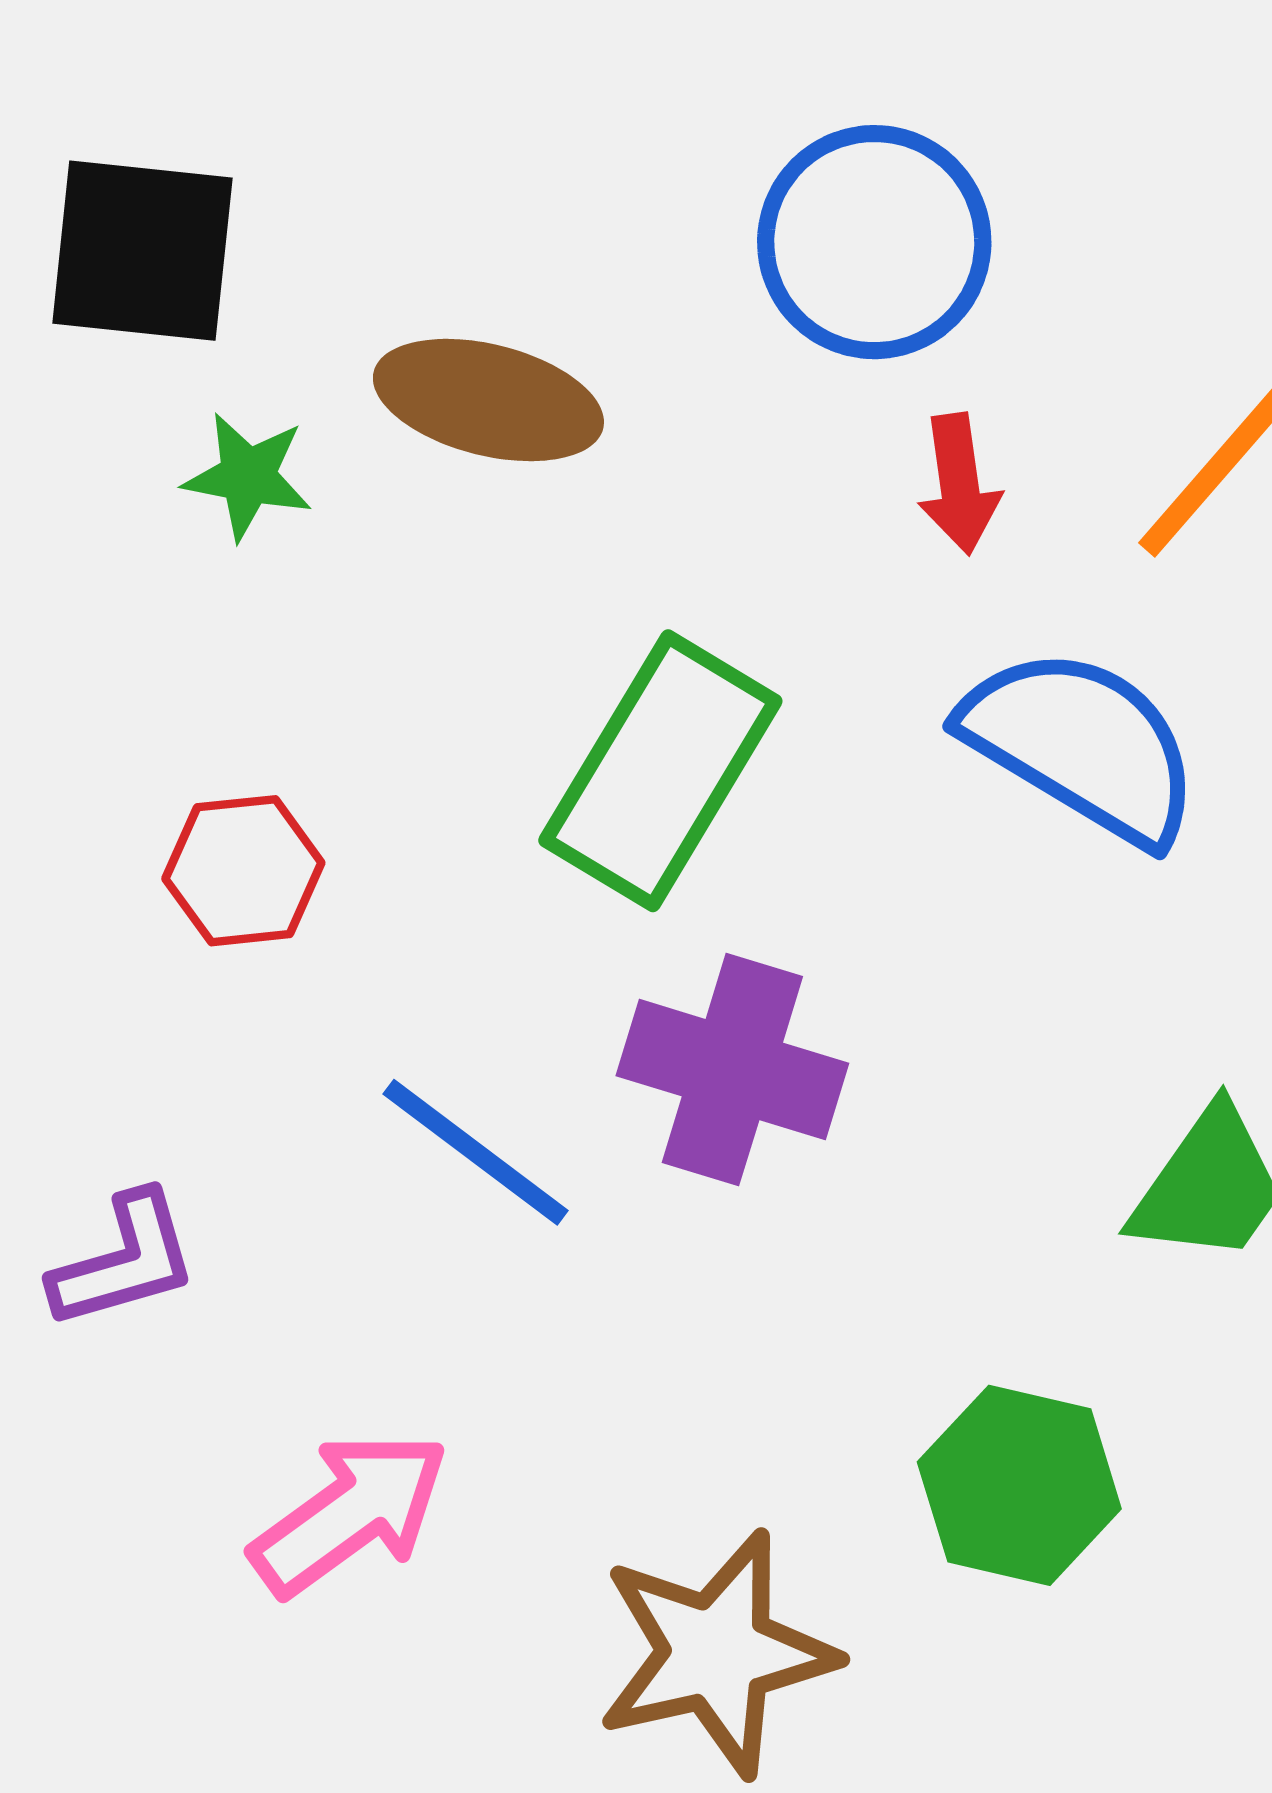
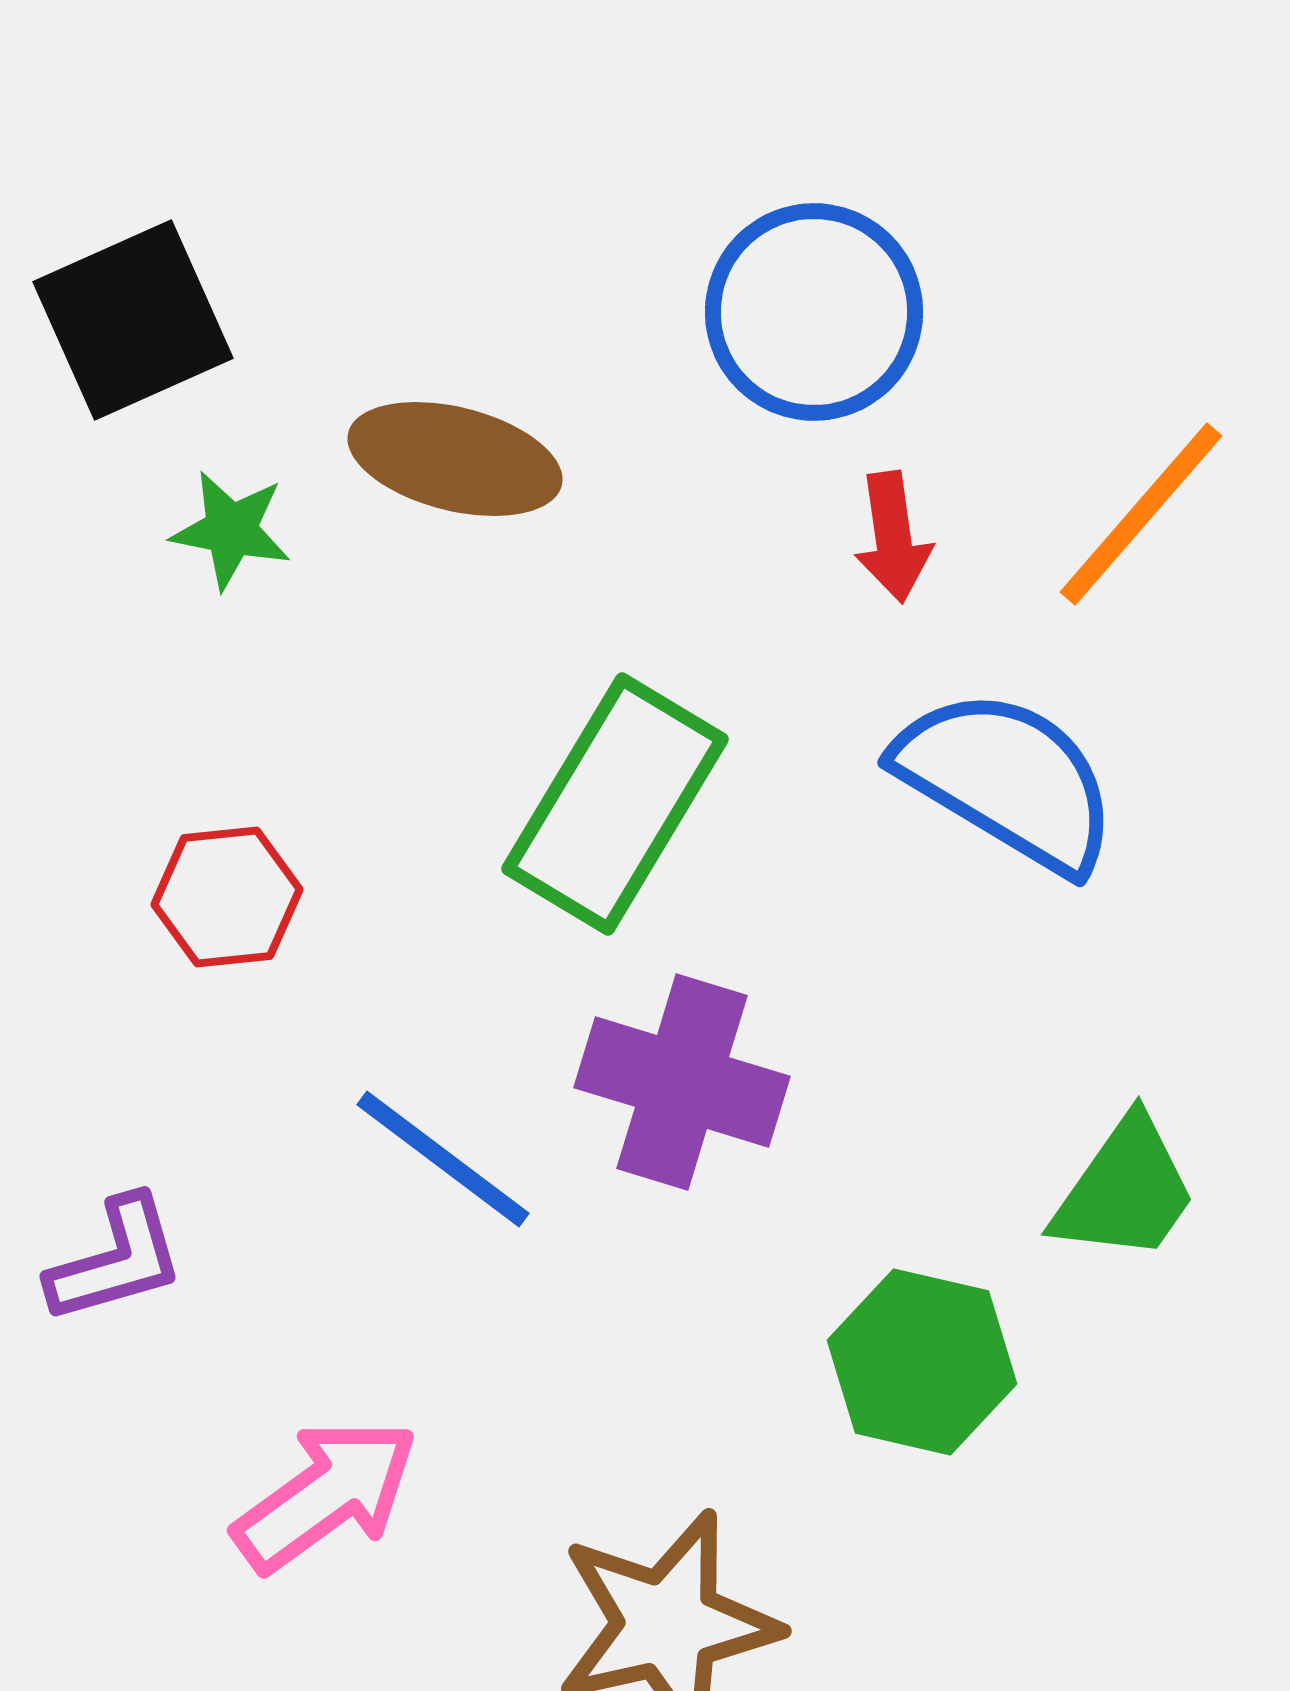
black square: (142, 251) -> (133, 320), turned -30
green hexagon: (1019, 1485) -> (922, 1362), moved

